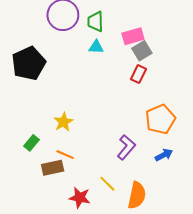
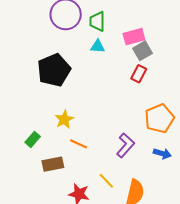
black pentagon: (29, 63) -> (54, 70), moved
orange line: (65, 155) -> (79, 144), moved
blue arrow: (164, 155) -> (162, 154), turned 42

